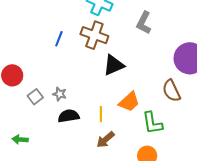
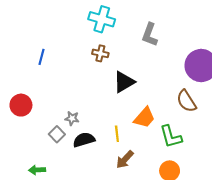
brown cross: (94, 35) -> (100, 53), size x0.6
blue line: (59, 39) -> (42, 57), moved
gray square: (35, 97) -> (57, 134), moved

